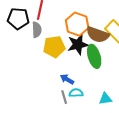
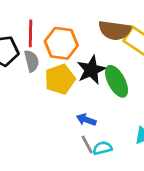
orange hexagon: (77, 24) -> (61, 43), moved
brown semicircle: (98, 35) -> (115, 30), moved
cyan semicircle: (76, 93) -> (102, 148), moved

